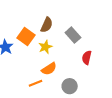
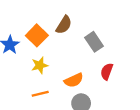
yellow star: (45, 47) -> (40, 65), moved
orange semicircle: (49, 69) -> (74, 80), moved

